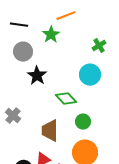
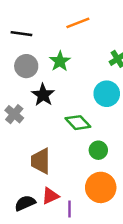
green star: (51, 35) -> (60, 61), moved
gray cross: (13, 116) -> (14, 114), moved
brown trapezoid: (50, 131) -> (41, 161), moved

